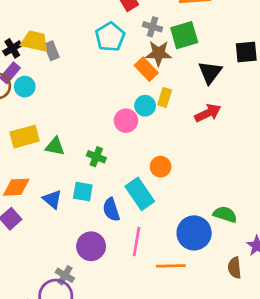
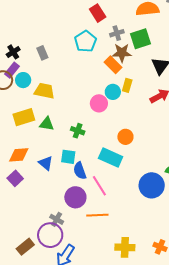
gray cross: (153, 27) -> (117, 33), turned -32
yellow trapezoid: (35, 41) -> (44, 91), moved
cyan rectangle: (140, 194) -> (111, 157), turned -30
blue semicircle: (111, 210) -> (80, 171), moved
pink line: (137, 241) -> (99, 186), moved, turned -40
orange line: (171, 266) -> (97, 215), moved

